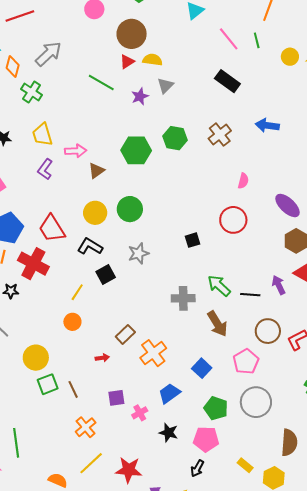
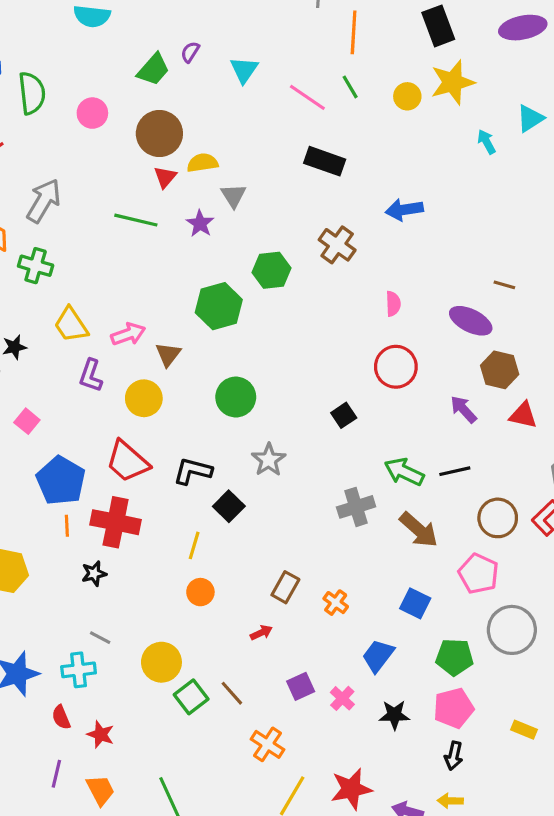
yellow circle: (95, 213) -> (144, 398), moved
purple arrow: (279, 285) -> (463, 409), moved
orange cross: (153, 353) -> (336, 603), size x0.6

